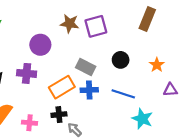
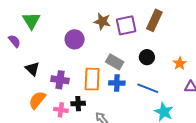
brown rectangle: (147, 19) -> (154, 20), moved
purple cross: (27, 73) -> (60, 80), moved
orange rectangle: (62, 87) -> (92, 79), turned -60
black cross: (59, 115) -> (78, 104), moved

